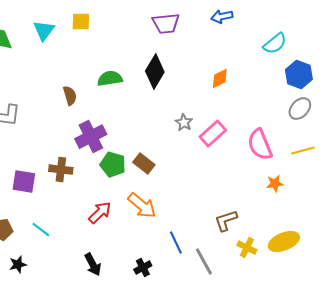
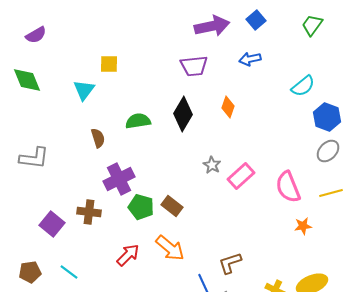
cyan triangle: (44, 31) -> (84, 90), moved
orange diamond: (220, 79) -> (228, 107), moved, turned -45
purple square: (24, 182) -> (52, 224), turned 30
brown L-shape: (226, 221) -> (230, 263), moved

